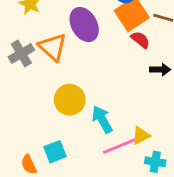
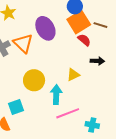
cyan arrow: (102, 119) -> (56, 95), turned 30
yellow triangle: (141, 135) -> (73, 75), moved
cyan square: (55, 152) -> (16, 107), moved

